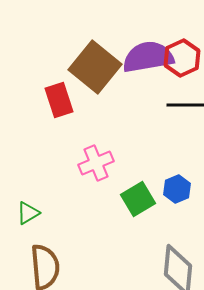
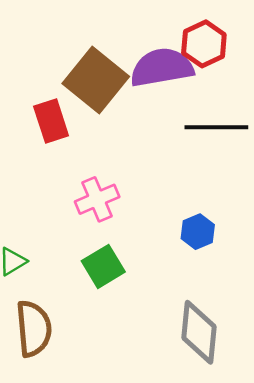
red hexagon: (182, 58) -> (204, 44), moved
green square: (138, 199) -> (103, 266), moved

